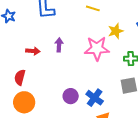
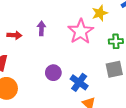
pink star: (97, 48) -> (81, 31), turned -30
purple circle: (71, 96) -> (53, 73), moved

